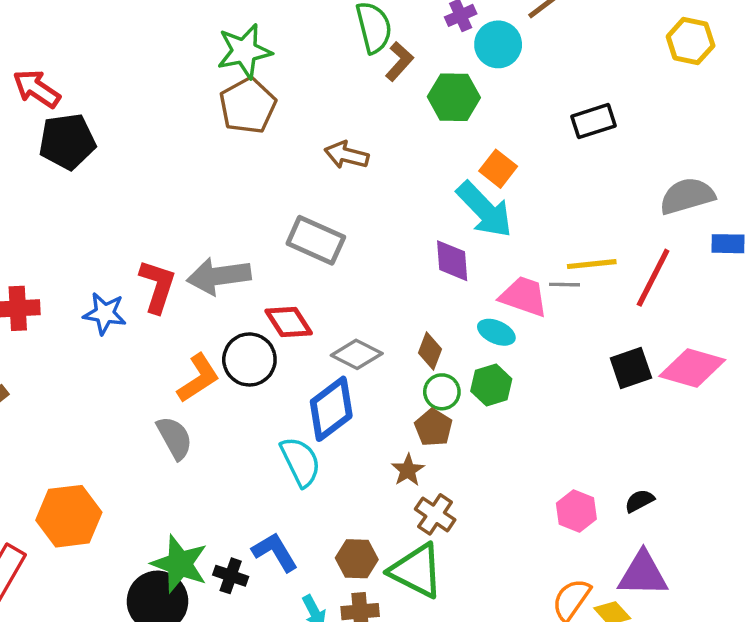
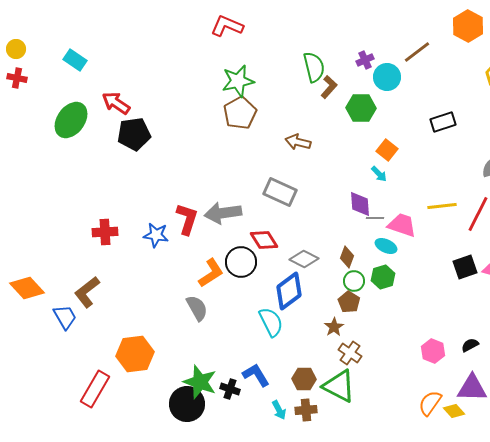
cyan arrow: (484, 210) -> (379, 174), size x0.5
gray line: (565, 285) -> (375, 218), moved

